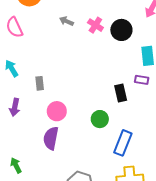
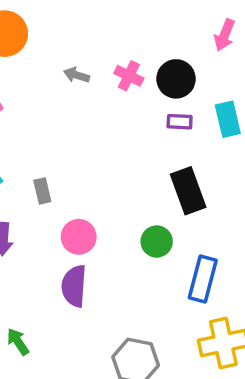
purple rectangle: (142, 80) -> (180, 122), moved
black rectangle: (121, 93) -> (188, 191), size x1.4

